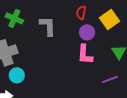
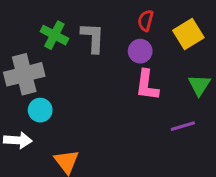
green cross: (14, 18) -> (54, 35), moved
purple circle: (87, 32) -> (140, 51), moved

